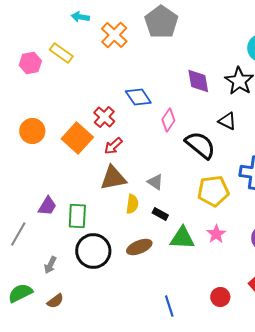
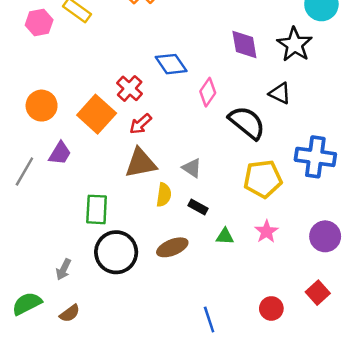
purple trapezoid: (47, 206) -> (60, 153), moved
gray line: (18, 234) -> (24, 172), moved
green triangle: (182, 238) -> (225, 236), size x0.6

